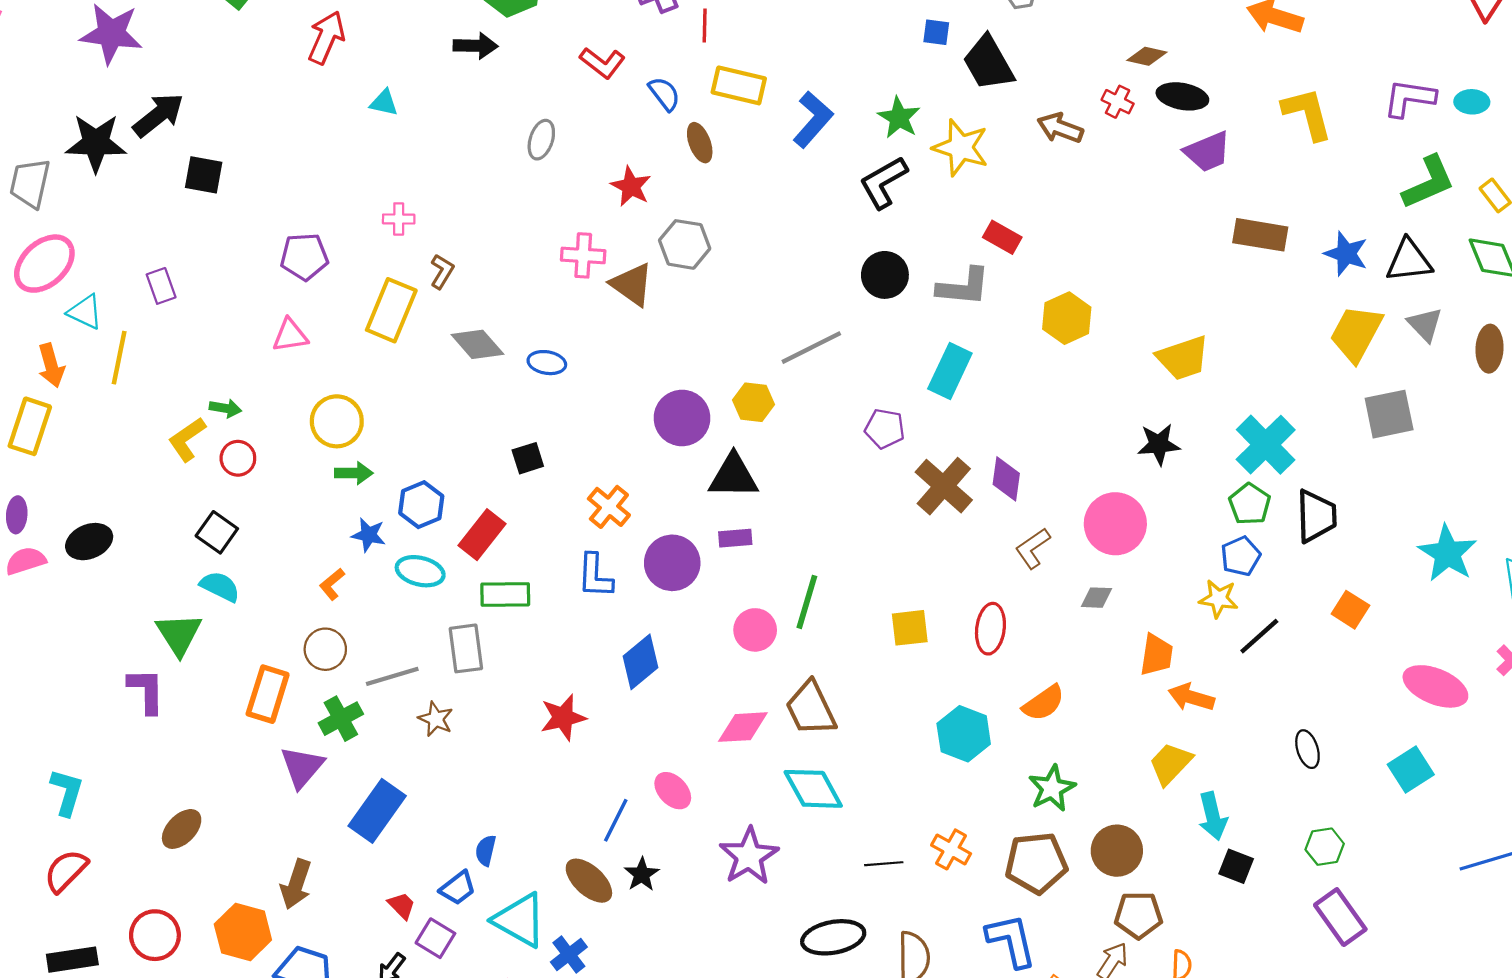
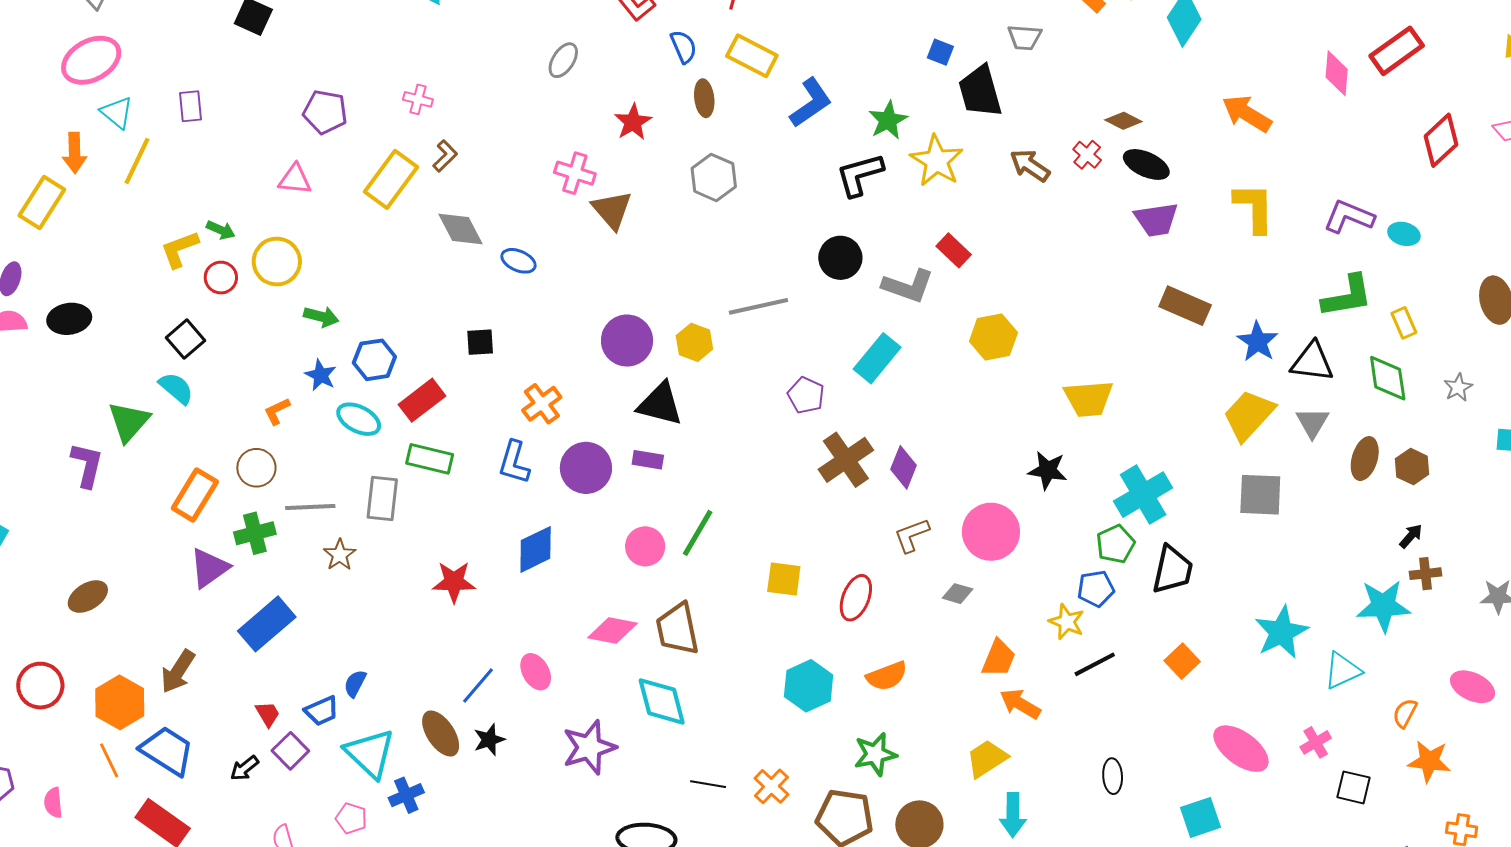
gray hexagon: (685, 244) -> (714, 177), moved
yellow circle: (337, 421) -> (277, 262), moved

